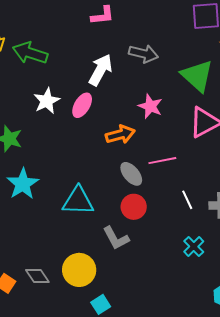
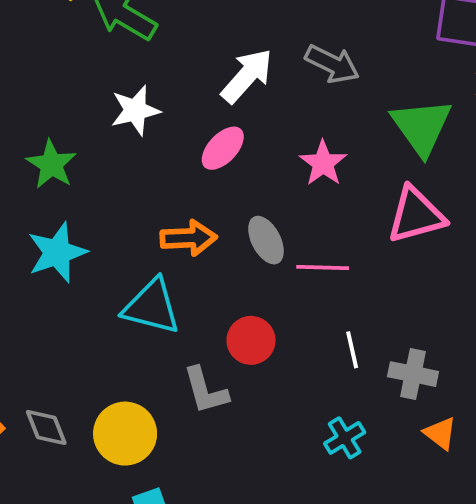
pink ellipse: (82, 105) -> (223, 148), moved
orange arrow: (120, 135) -> (188, 238), moved
gray ellipse: (131, 174) -> (266, 240), moved

